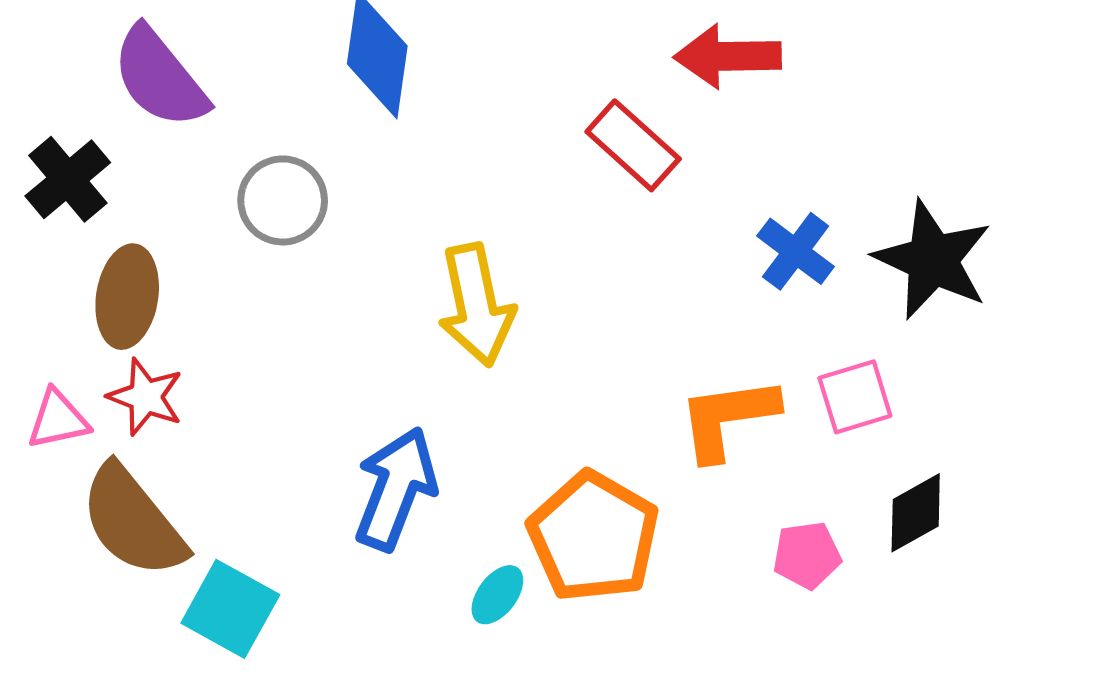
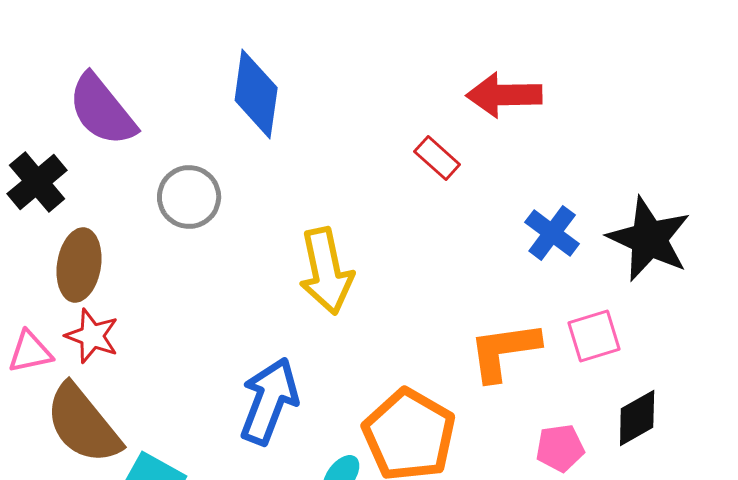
red rectangle: (633, 145) -> (437, 158), size x0.7

